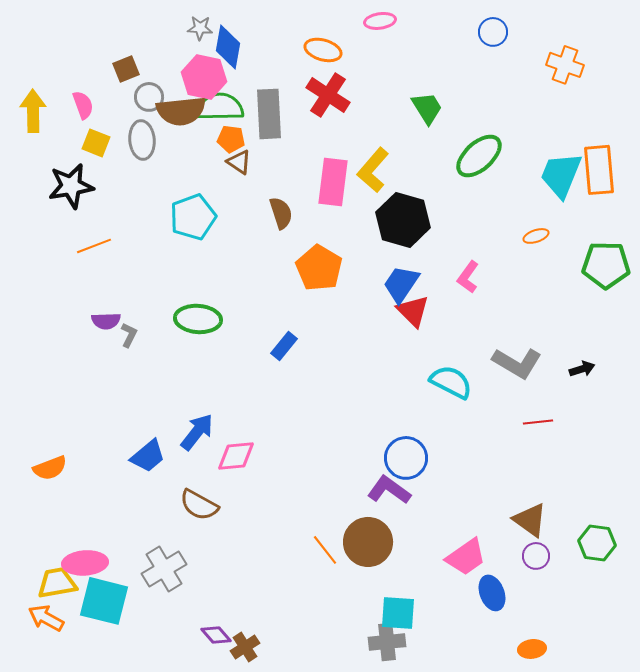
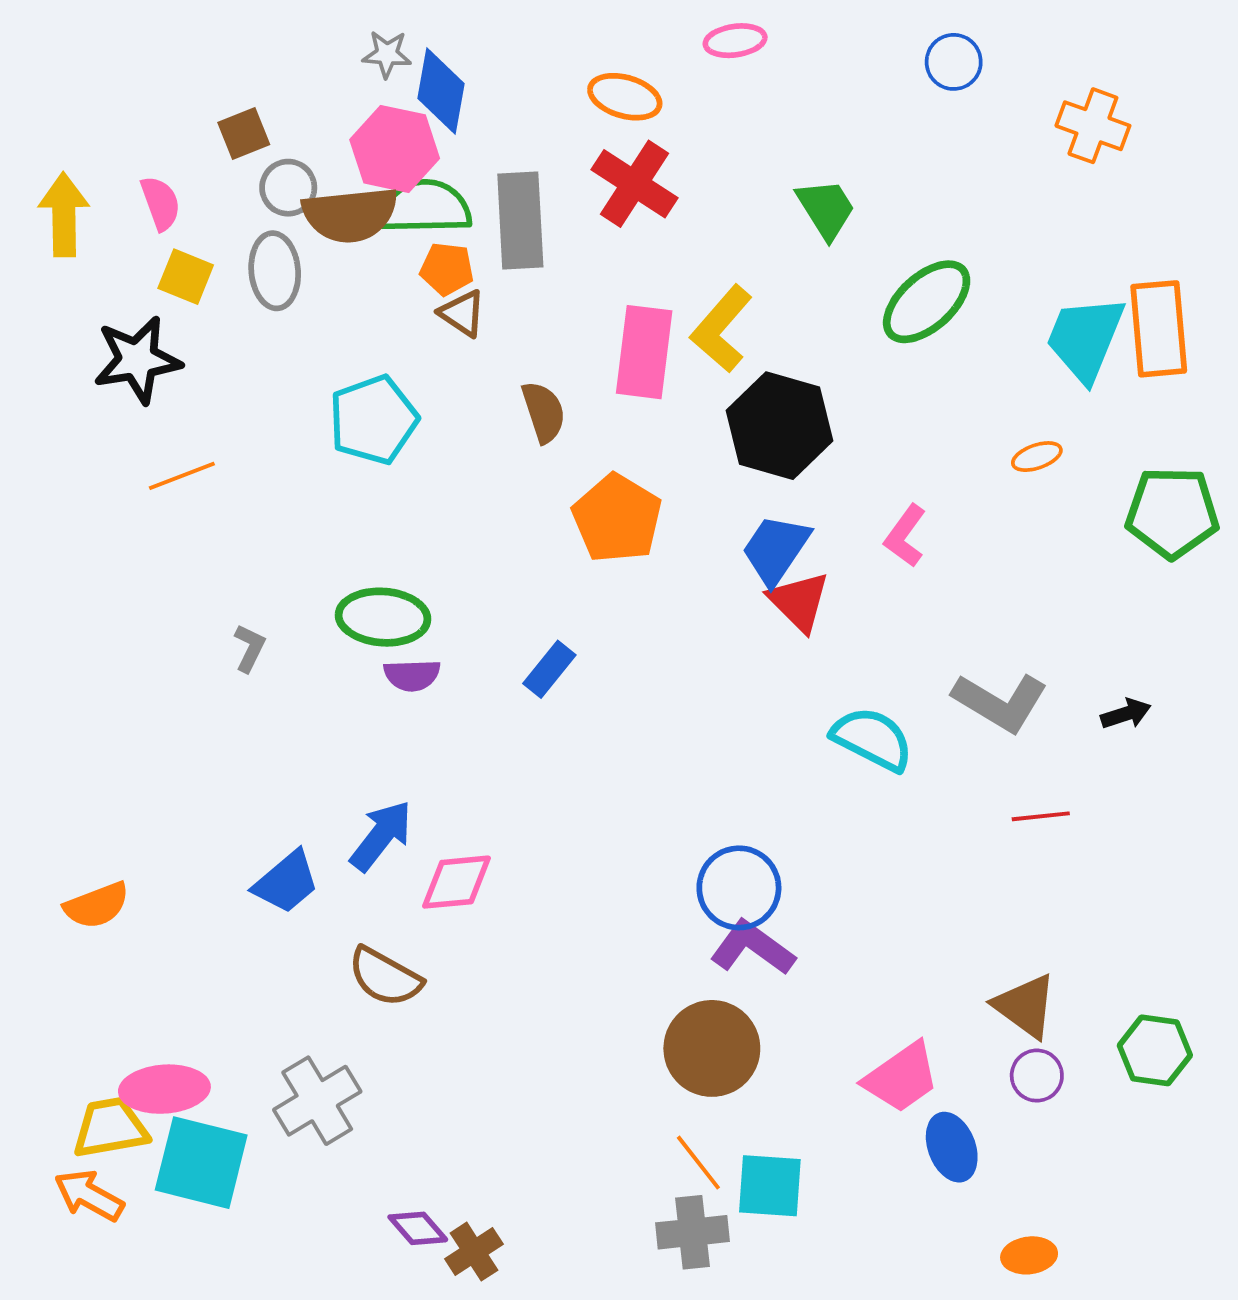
purple semicircle: (106, 321) -> (412, 675), moved
blue circle: (406, 458) -> (739, 888), moved
orange line: (325, 550) -> (698, 1163), moved
gray cross: (387, 642) -> (693, 1232), moved

